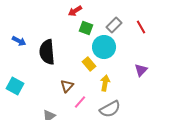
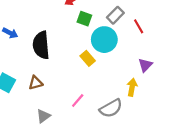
red line: (141, 27) -> (139, 26), moved
yellow arrow: (105, 83) -> (132, 87), moved
brown triangle: (67, 86) -> (36, 83), moved, turned 32

